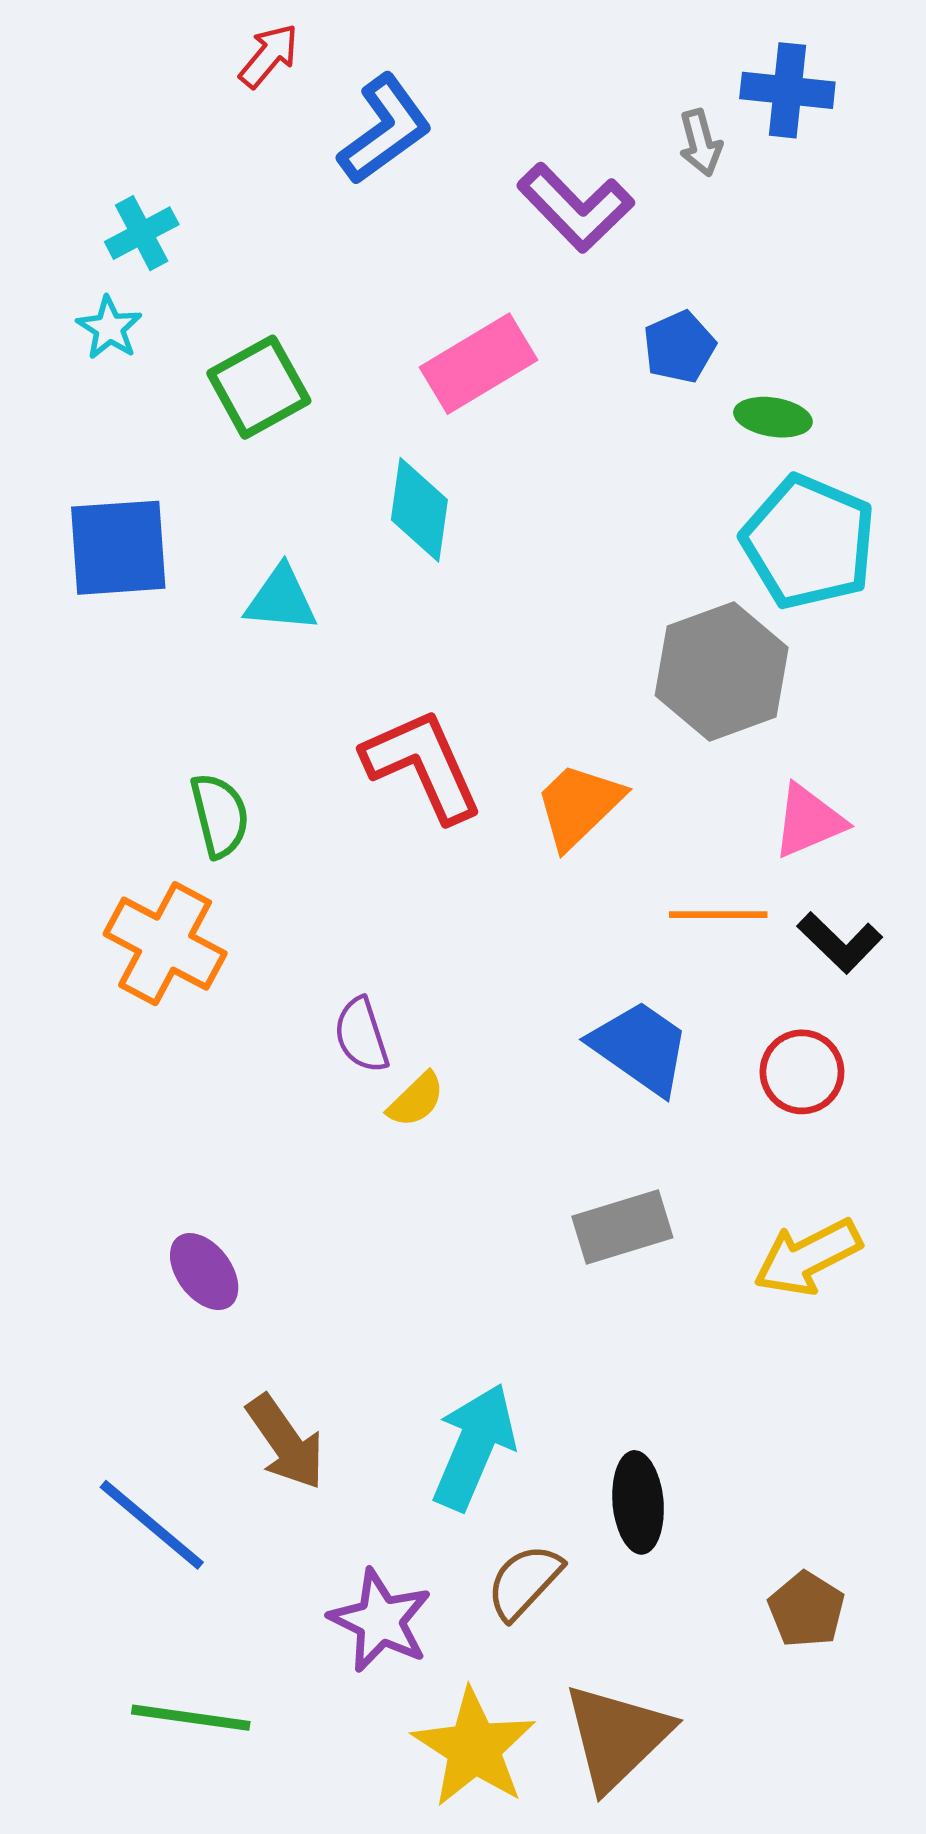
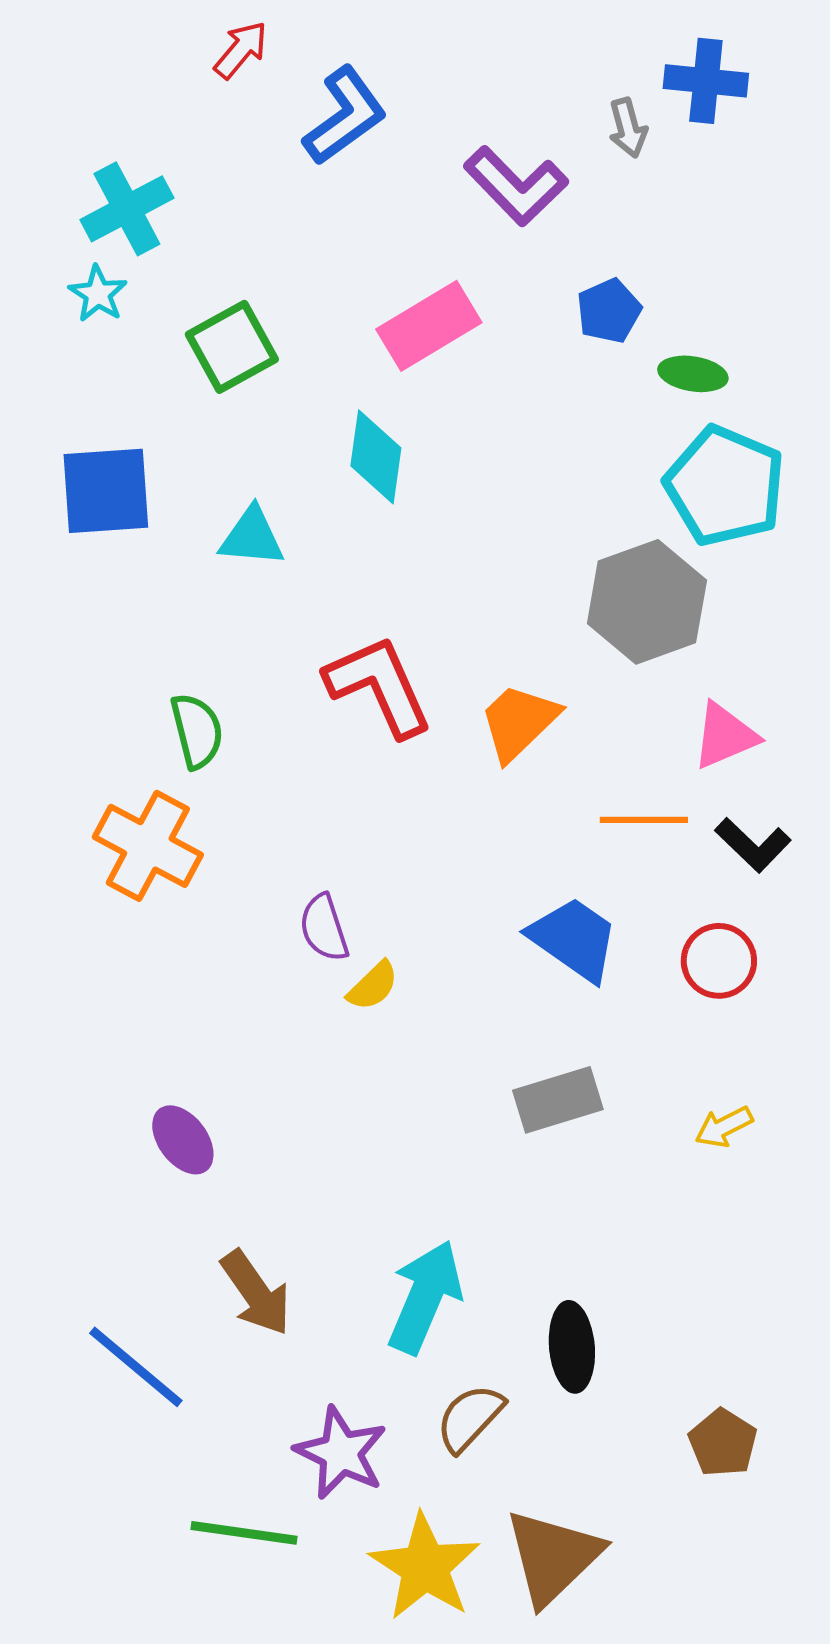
cyan cross: (142, 233) -> (127, 209), size x1.4
yellow arrow: (808, 1257) -> (724, 1127), size x0.6
green line: (191, 1718) -> (244, 1533), moved

